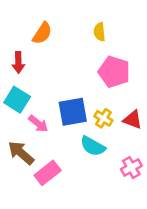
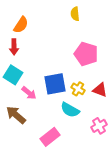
yellow semicircle: (99, 32) -> (75, 14), moved
orange semicircle: (42, 33) -> (21, 25), moved
pink rectangle: (48, 173) -> (50, 137), moved

